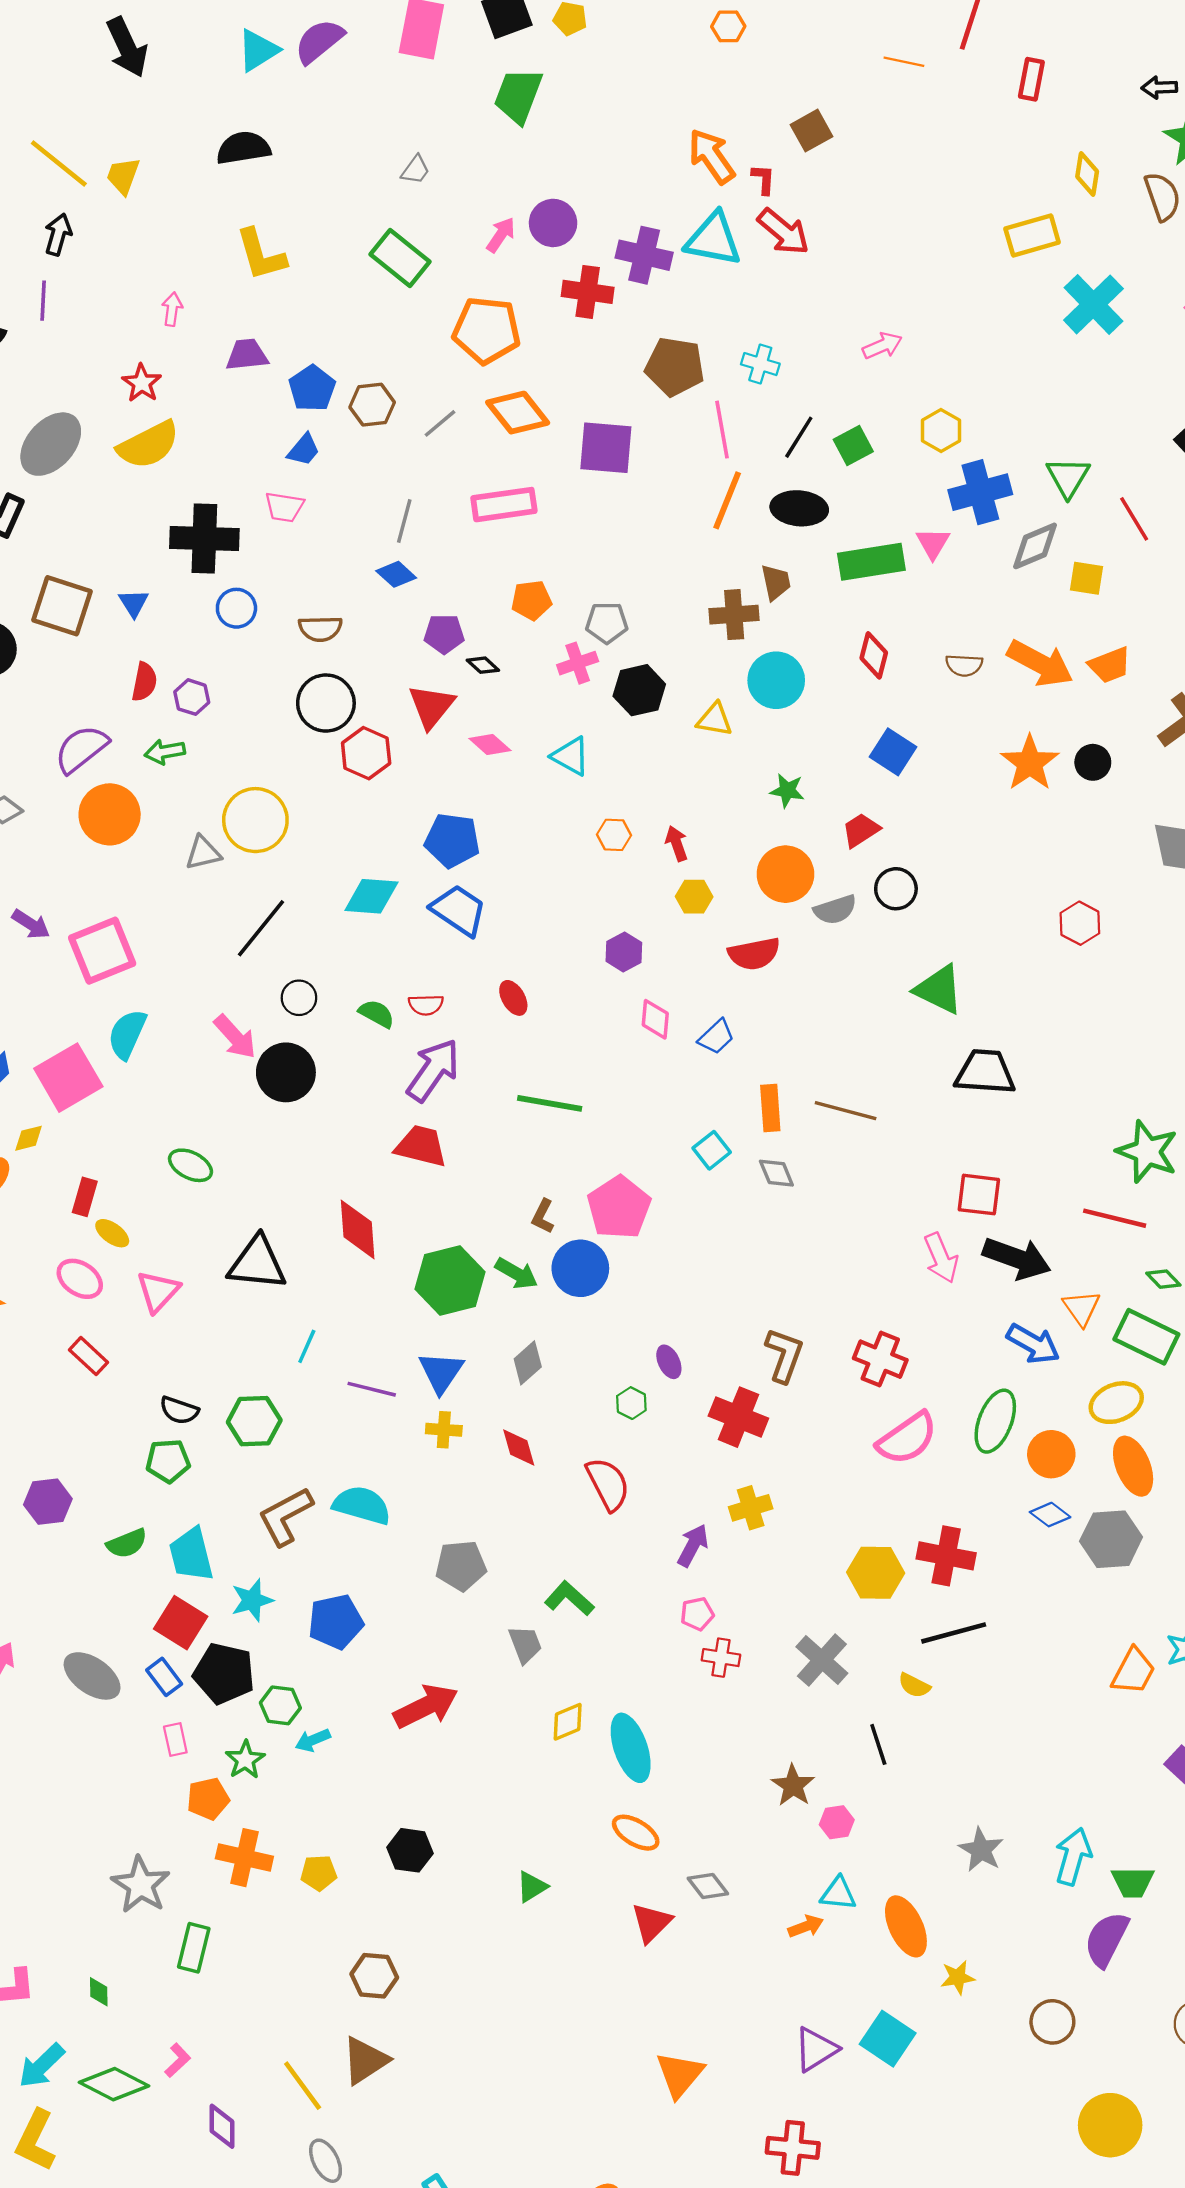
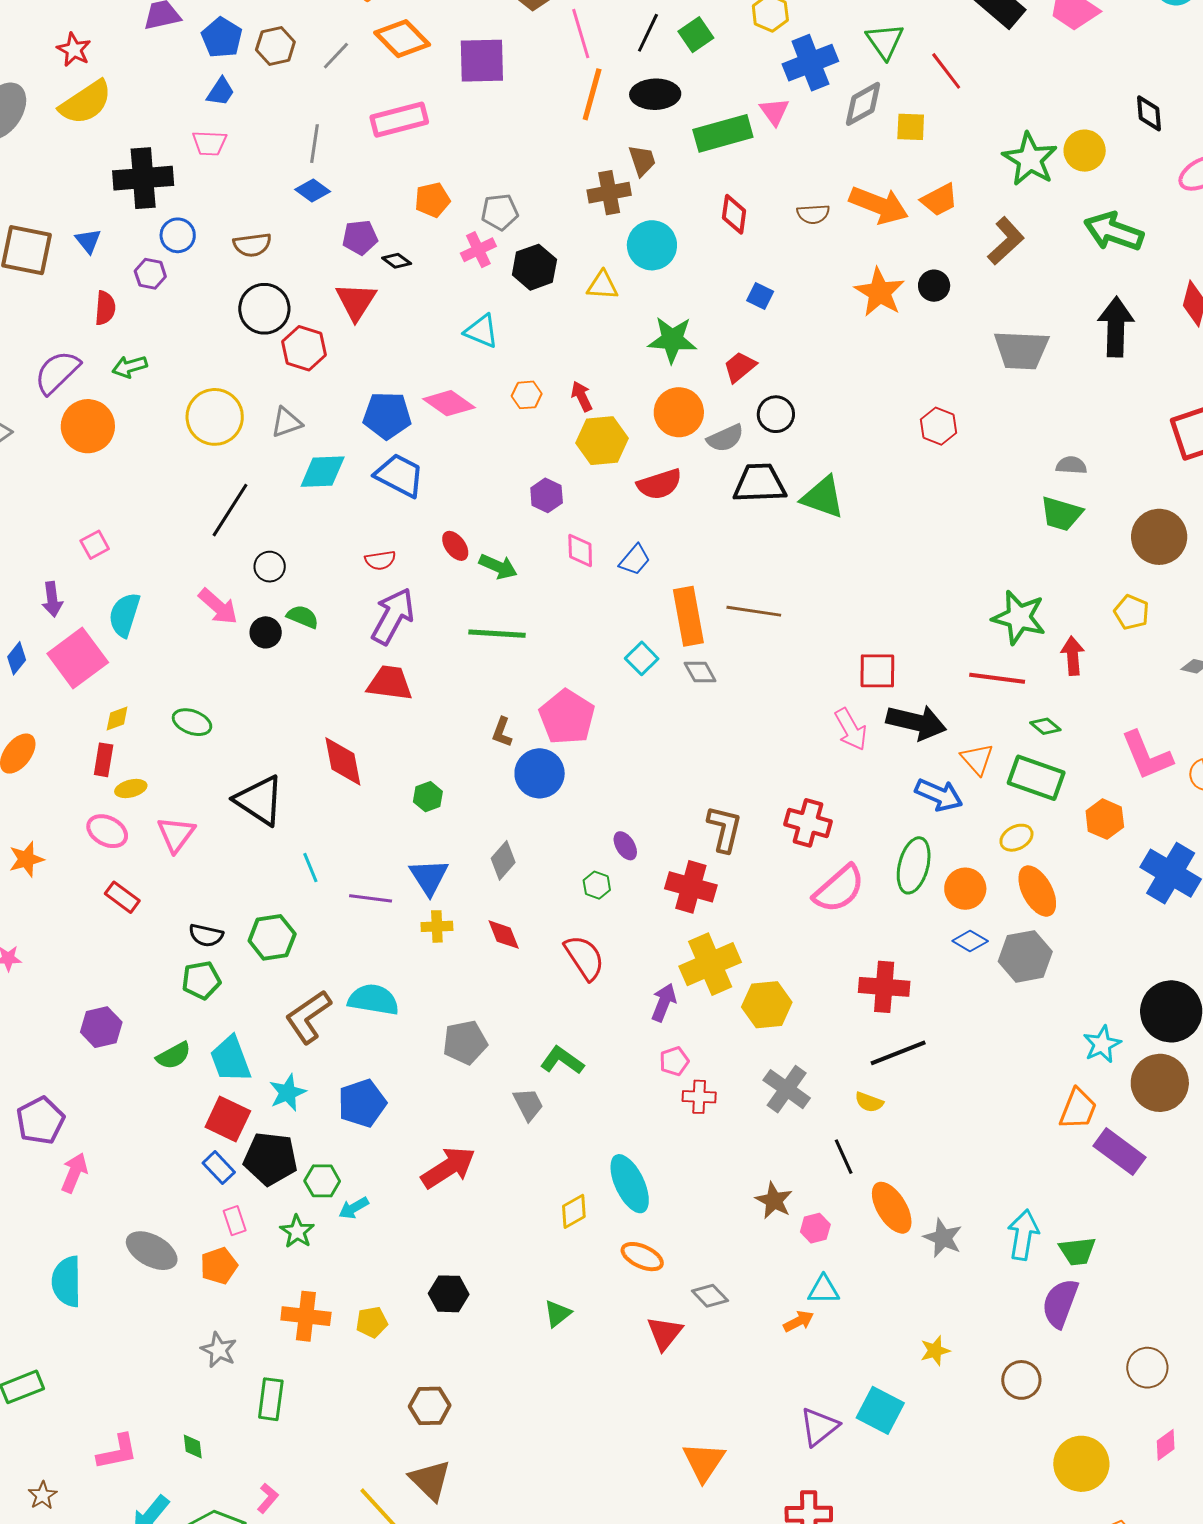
purple hexagon: (192, 697) -> (150, 274), moved
pink diamond: (490, 744) -> (449, 403), moved, size x1.4
blue square: (893, 752) -> (760, 296), size x0.7
green star: (787, 791) -> (672, 340), size x1.6
gray triangle: (203, 853) -> (286, 422), moved
yellow hexagon: (694, 897) -> (602, 441), size x1.6
purple arrow: (31, 924) -> (52, 599), moved, turned 56
pink square: (102, 951) -> (95, 545), size x0.5
green semicircle: (377, 1014) -> (303, 617), moved
black circle: (286, 1072) -> (266, 632), size x0.6
black trapezoid: (985, 1072) -> (760, 483), moved
orange rectangle: (770, 1108) -> (688, 616), size x1.4
yellow diamond: (29, 1138) -> (117, 719), moved
yellow ellipse: (112, 1233) -> (131, 788), turned -44
black triangle: (257, 1263) -> (259, 800), turned 34
green arrow: (517, 1273) -> (498, 567), moved
green hexagon: (450, 1281) -> (428, 797), size x0.5
cyan line: (307, 1346) -> (310, 868), turned -40
yellow ellipse: (1116, 1403) -> (1016, 838), size x0.7
yellow cross: (751, 1508) -> (710, 964), size x1.6
yellow hexagon: (876, 1573) -> (767, 1005), moved
orange trapezoid: (1133, 1671) -> (1078, 1109), moved
gray ellipse: (92, 1676) -> (152, 1251), moved
yellow diamond: (568, 1722) -> (574, 1211), moved
orange pentagon: (208, 1799) -> (219, 1266), moved
gray star: (141, 1885) -> (219, 1350), size x0.7
orange ellipse: (906, 1926) -> (892, 1208), moved
brown triangle: (365, 2060) -> (430, 1480), turned -36

